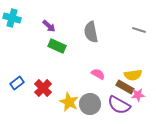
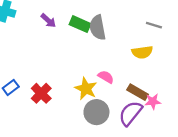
green rectangle: (57, 46) -> (80, 24), moved
yellow semicircle: (133, 75) -> (142, 52), moved
yellow star: (69, 102) -> (86, 89), moved
purple semicircle: (119, 105) -> (130, 113), turned 100

